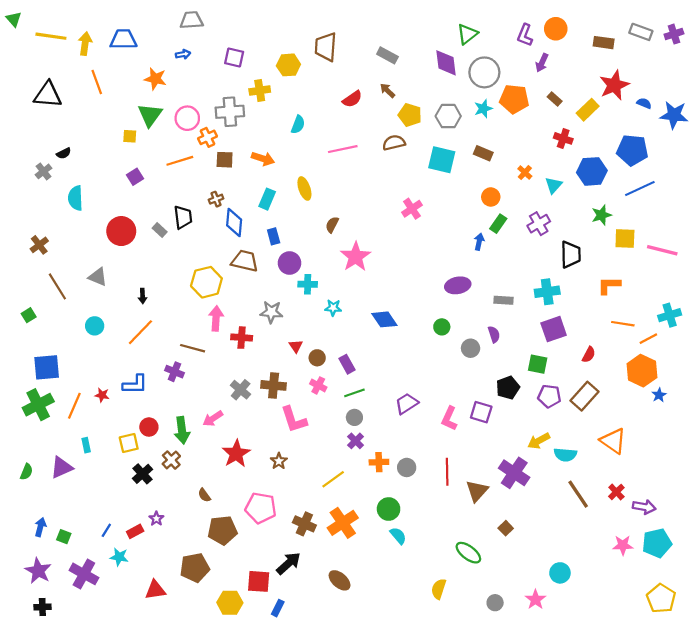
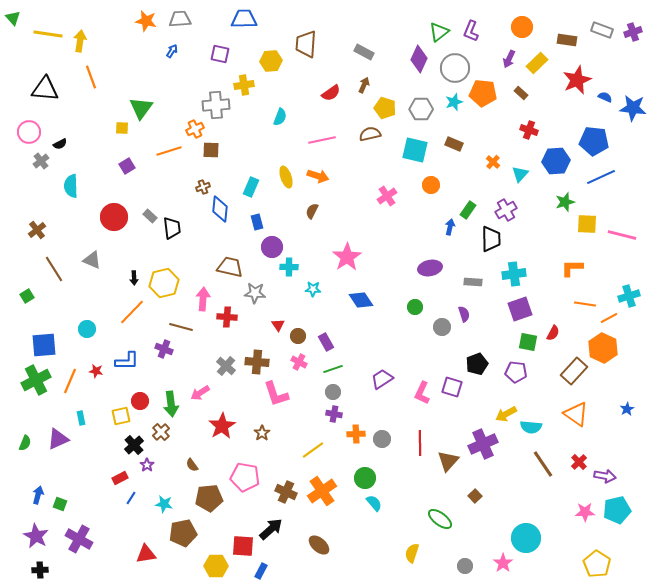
purple L-shape: (525, 35) -> (471, 31), moved
blue trapezoid: (123, 39) -> (244, 19), moved
blue arrow: (183, 54) -> (172, 51), turned -48
purple diamond: (446, 63) -> (419, 59), turned 32
orange star: (155, 79) -> (146, 21), moved
brown arrow: (387, 91) -> (364, 85), turned 70
yellow rectangle: (588, 110) -> (537, 63), moved
pink circle: (187, 118) -> (29, 132), moved
orange arrow: (263, 159) -> (318, 176), moved
orange circle: (491, 197) -> (431, 185), moved
black trapezoid: (183, 217) -> (172, 228), moved
black trapezoid: (571, 254) -> (491, 239), moved
pink star: (356, 257) -> (347, 257), moved
brown trapezoid: (245, 261) -> (230, 267), moved
yellow hexagon: (206, 282) -> (164, 283), moved
cyan circle: (95, 326) -> (87, 329), moved
green square: (538, 364) -> (528, 342), moved
blue star: (659, 395) -> (627, 409), moved
brown rectangle: (584, 396) -> (574, 371), moved
purple cross: (356, 441) -> (334, 414), turned -35
purple cross: (514, 473) -> (483, 444), turned 32
purple star: (156, 519) -> (147, 465), moved
blue line: (106, 530) -> (131, 498), moved
red rectangle: (135, 531) -> (120, 478), moved
cyan star: (119, 557) -> (164, 504), moved
cyan circle: (560, 573) -> (526, 538), size x1.5
yellow pentagon: (661, 598) -> (597, 564), moved

